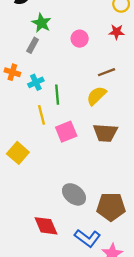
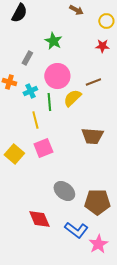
green star: (41, 23) -> (53, 41), moved
pink circle: (80, 39) -> (57, 76), moved, size x1.6
yellow semicircle: (96, 96) -> (72, 98), moved
pink square: (66, 132) -> (43, 148), moved

